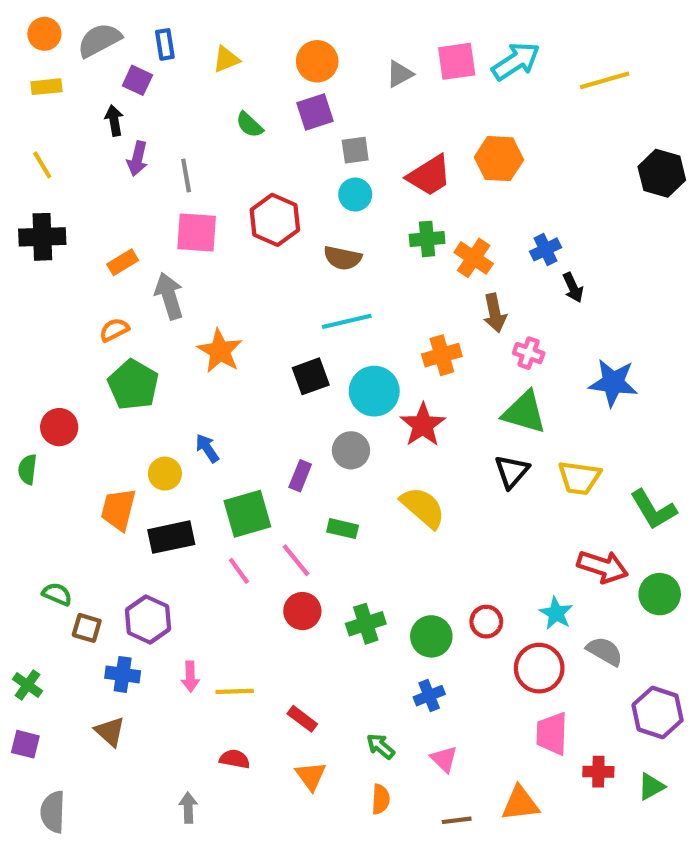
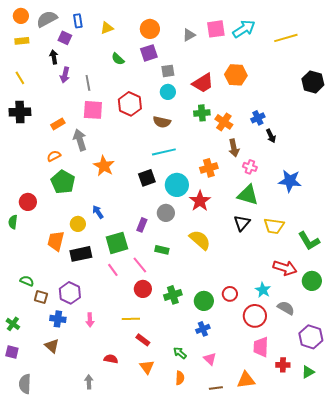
yellow line: (235, 691) -> (131, 319), moved

